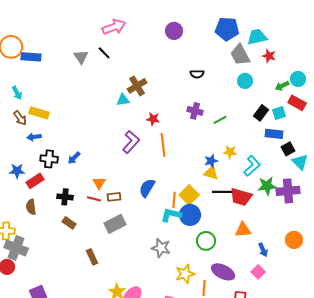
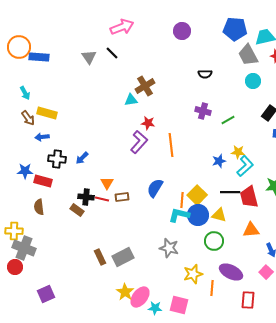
red star: (153, 119) -> (148, 123), moved
cyan L-shape: (252, 166) -> (245, 166), moved
yellow triangle: (211, 173) -> (219, 215), moved
red rectangle: (35, 181) -> (43, 181), turned 48
black cross: (65, 197) -> (86, 197), moved
red trapezoid: (241, 197) -> (249, 197), turned 60
brown rectangle: (69, 223) -> (77, 210), moved
gray rectangle: (115, 224) -> (123, 257), moved

